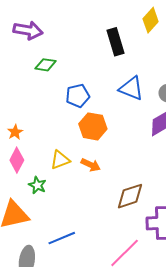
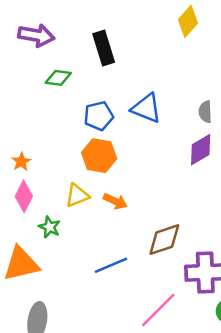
black rectangle: (116, 42) -> (104, 48), moved
blue triangle: (131, 88) -> (146, 108), moved
orange hexagon: (93, 126) -> (99, 156), moved
blue line: (62, 238) -> (111, 265), moved

